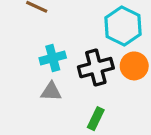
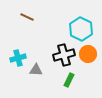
cyan cross: (53, 58) -> (18, 58), moved
green rectangle: (96, 119) -> (69, 80), moved

